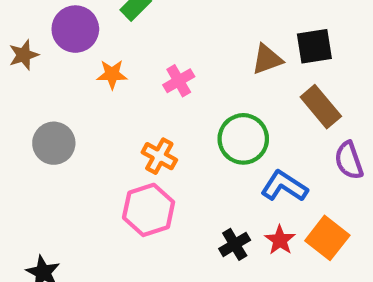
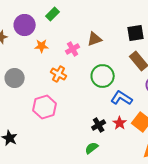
brown triangle: (267, 59) -> (95, 39), moved
orange cross: (159, 156) -> (59, 74), moved
pink hexagon: (149, 210) -> (45, 107), moved

